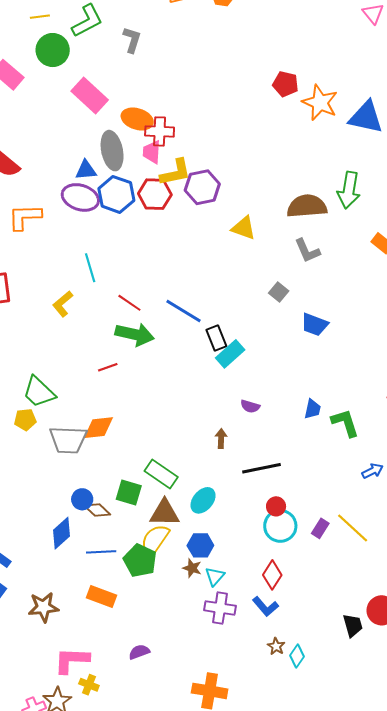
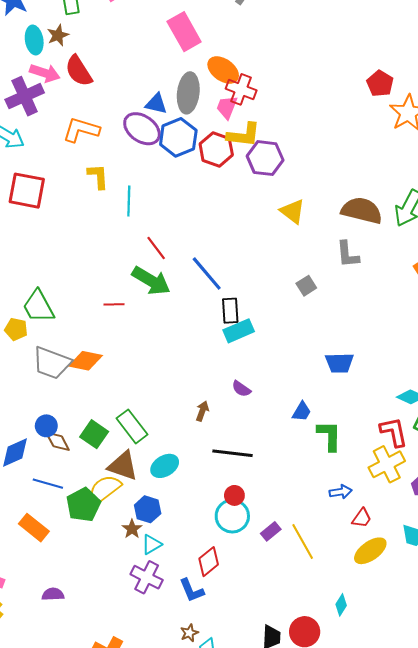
yellow L-shape: (63, 304) -> (98, 176), moved, turned 108
blue trapezoid: (315, 325) -> (339, 363), moved, turned -40

